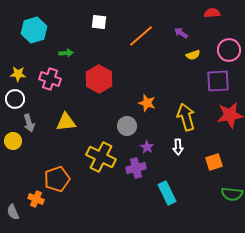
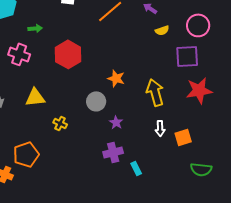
white arrow: (178, 147) -> (160, 128), moved
yellow cross: (101, 157) -> (60, 123), moved, size x0.5
purple cross: (136, 168) -> (113, 152), moved
cyan rectangle: (167, 193) -> (136, 168), size x0.6

